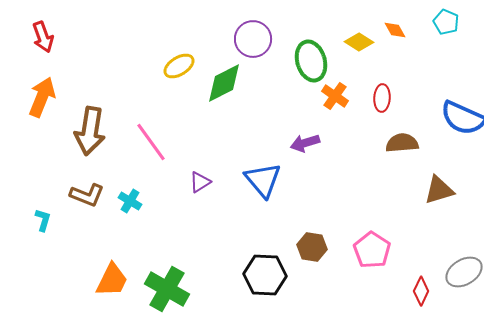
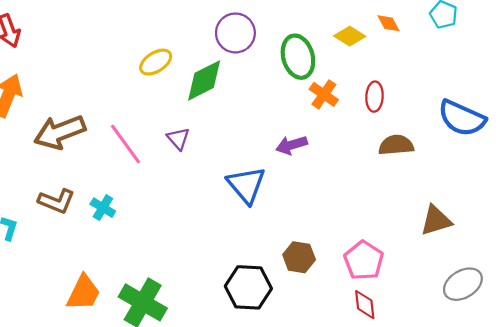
brown arrow: (90, 131) -> (60, 132), turned 60
purple triangle: (200, 182) -> (178, 139), moved, turned -40
brown triangle: (439, 190) -> (436, 221), moved
red diamond: (421, 291) -> (365, 305), moved, turned -32

